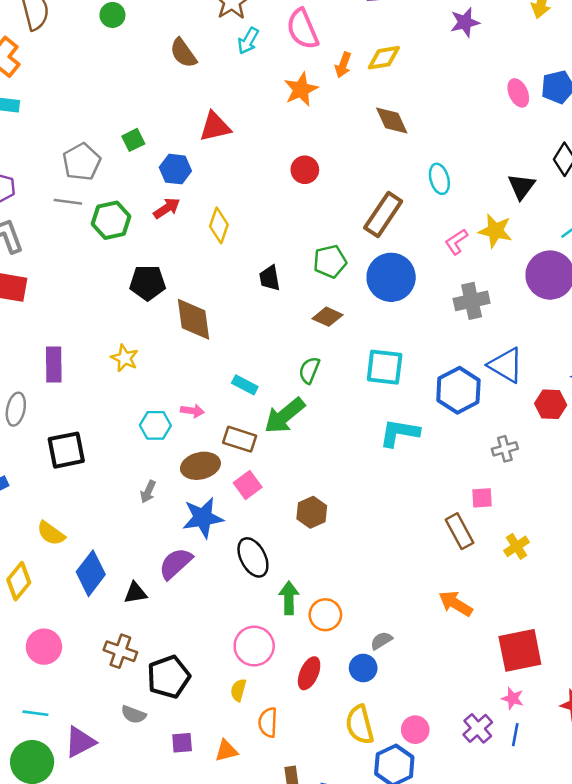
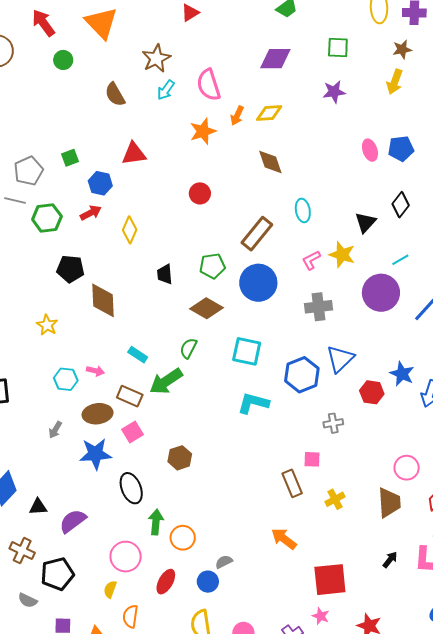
brown diamond: (328, 317) -> (207, 308), size x1.4
blue triangle: (506, 365) -> (340, 359), turned 40
purple semicircle: (175, 563) -> (73, 521), moved

